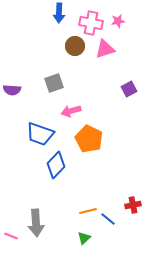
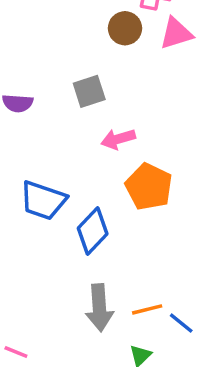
blue trapezoid: (40, 134) -> (43, 200), moved
gray arrow: (36, 223) -> (99, 308), moved

